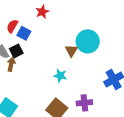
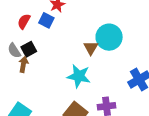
blue square: (24, 33) -> (46, 20), moved
cyan star: (60, 76) -> (79, 76), size x1.5

